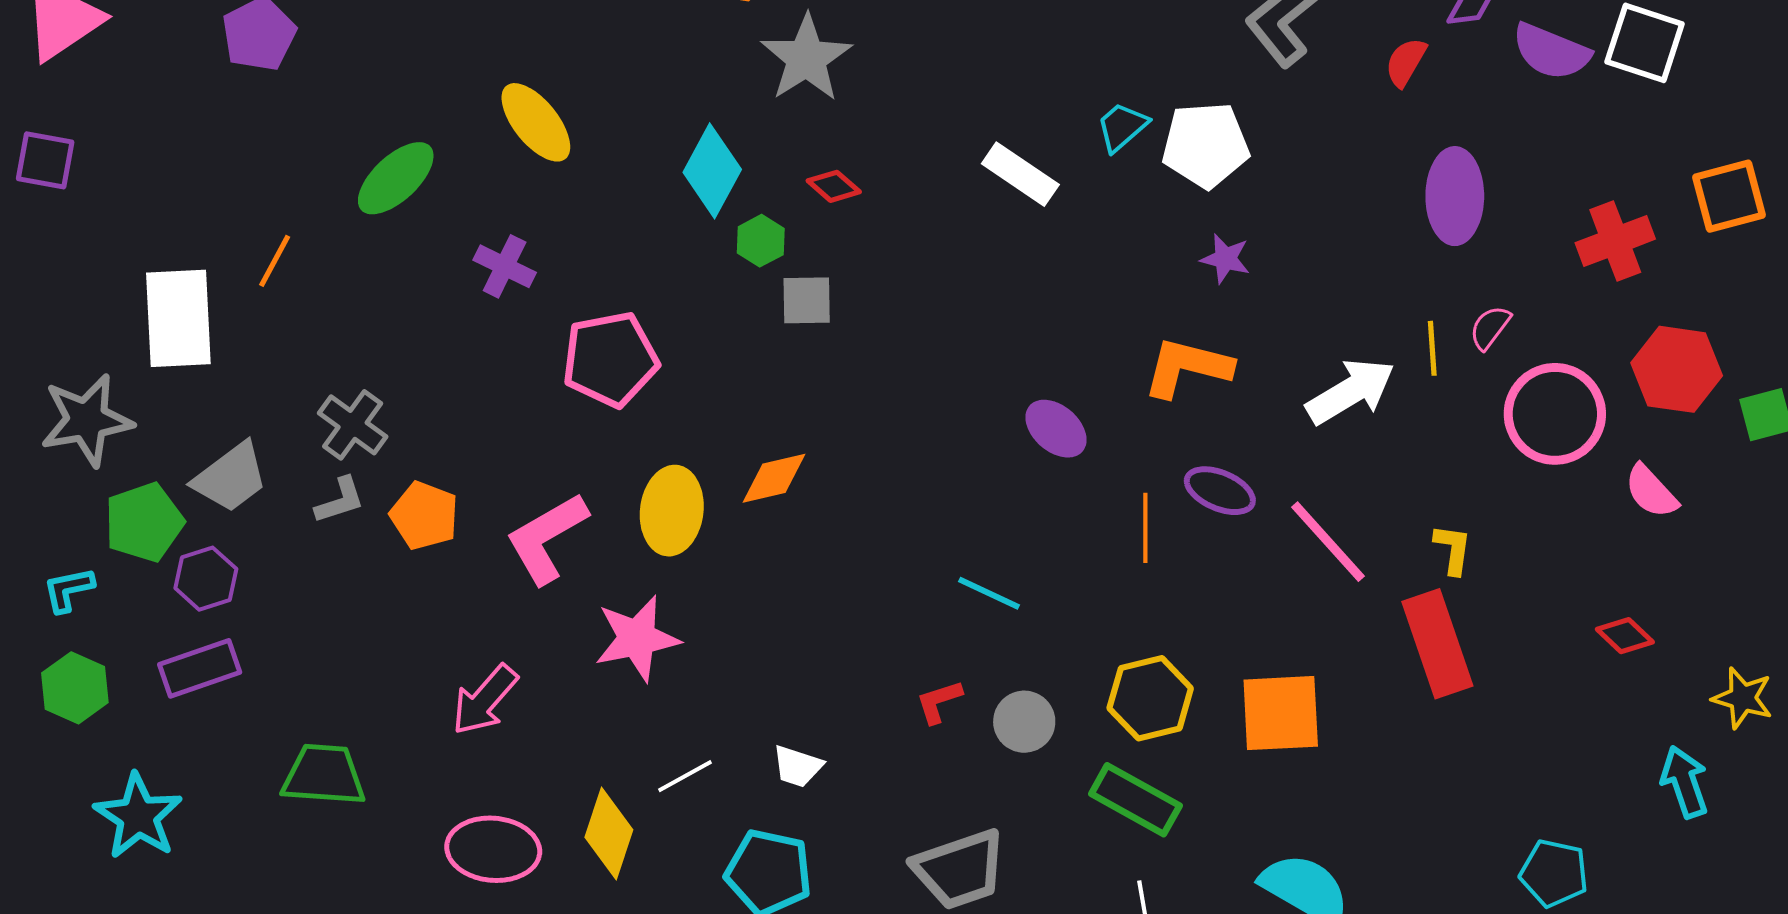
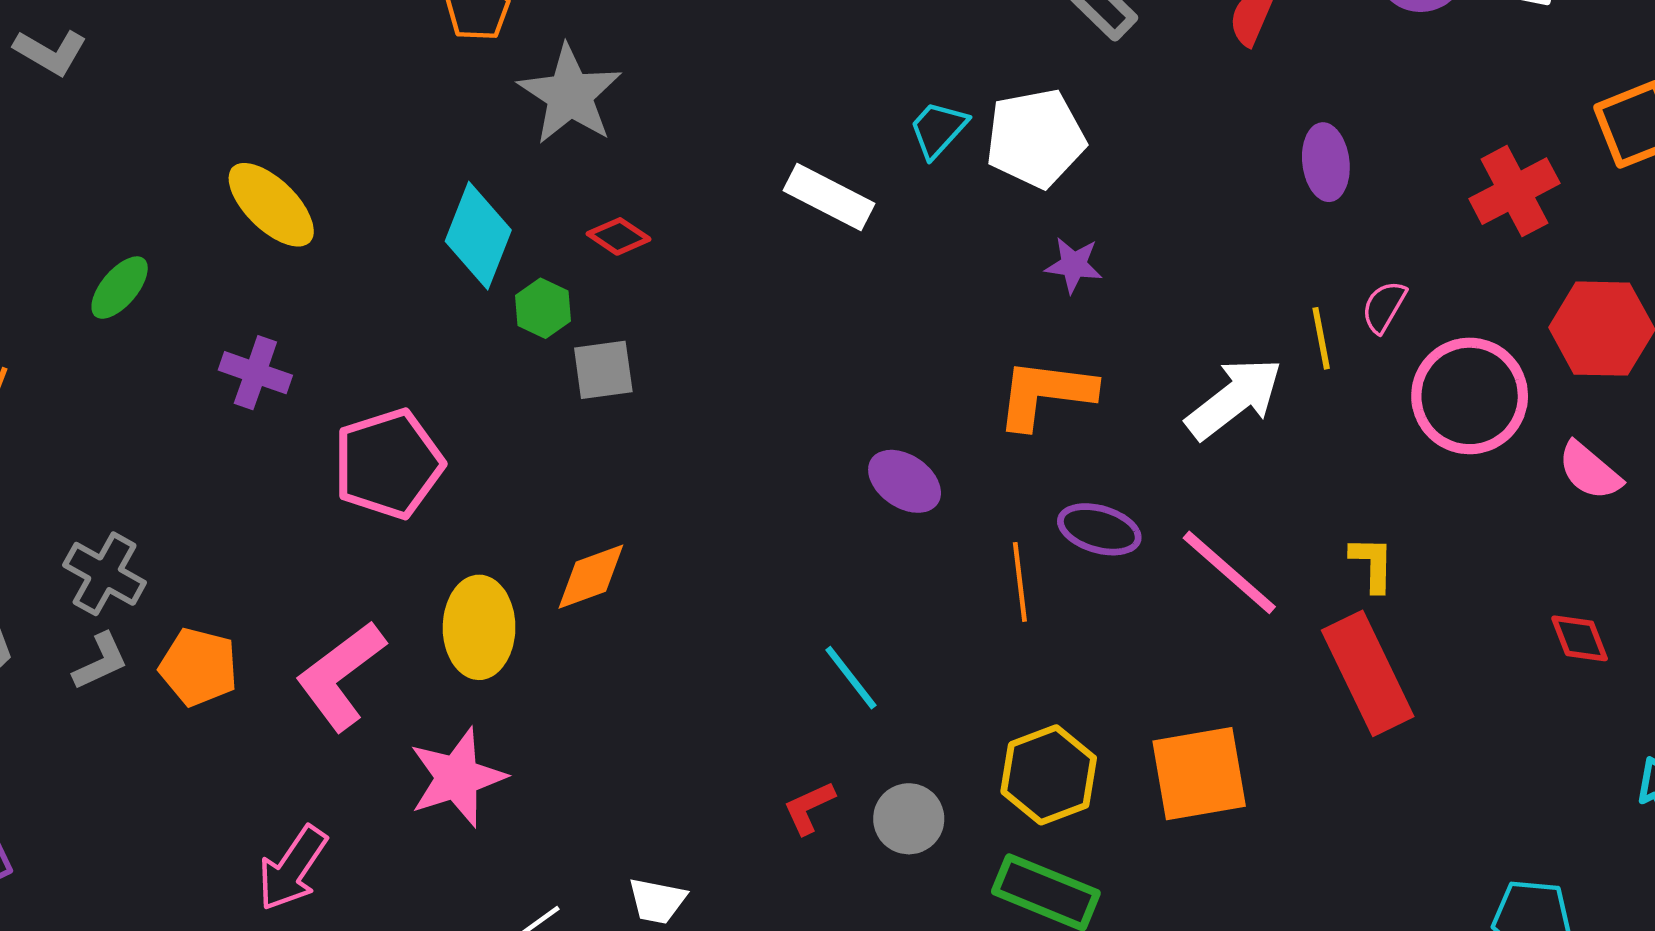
green ellipse: (396, 178) -> (120, 288), size x0.7
purple ellipse: (1455, 196) -> (1326, 162), size x0.7
cyan line: (989, 593) -> (851, 678), turned 34
red diamond: (1625, 636) -> (1580, 638), turned 32

